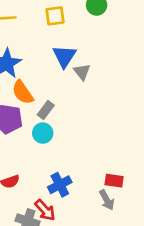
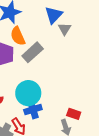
gray rectangle: (46, 110) -> (33, 52), size x1.5
cyan circle: (43, 133) -> (28, 93), moved, size x1.6

